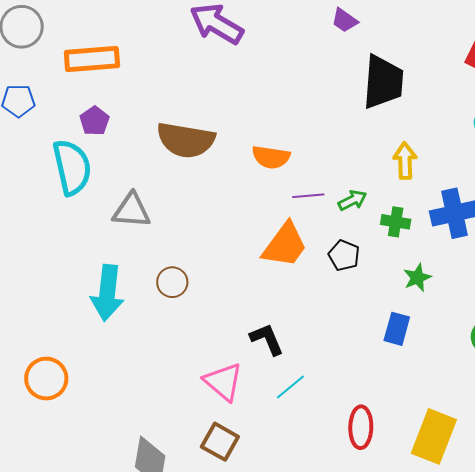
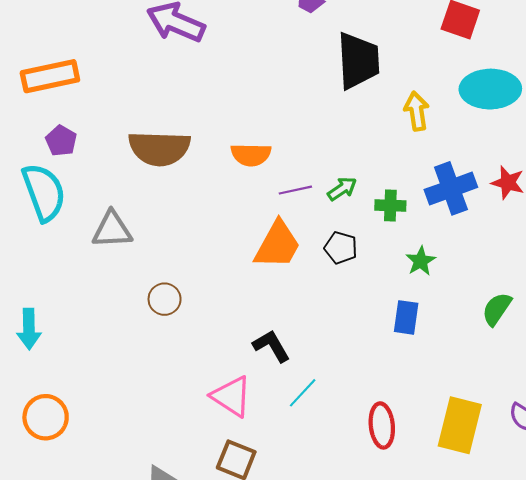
yellow arrow: (405, 161) -> (417, 111), moved
cyan arrow: (107, 293) -> (29, 329), moved, size x0.7

